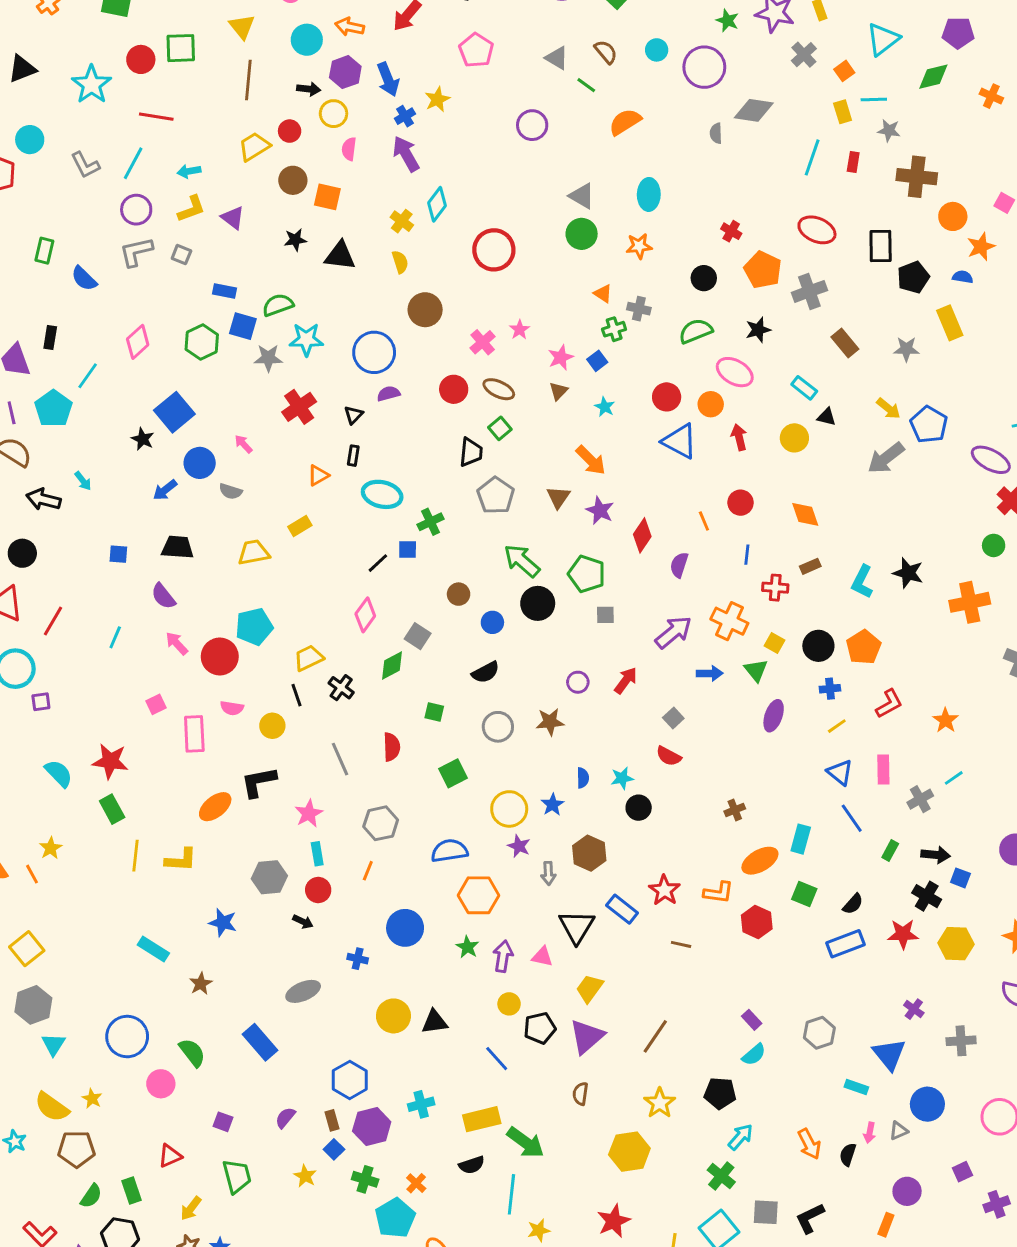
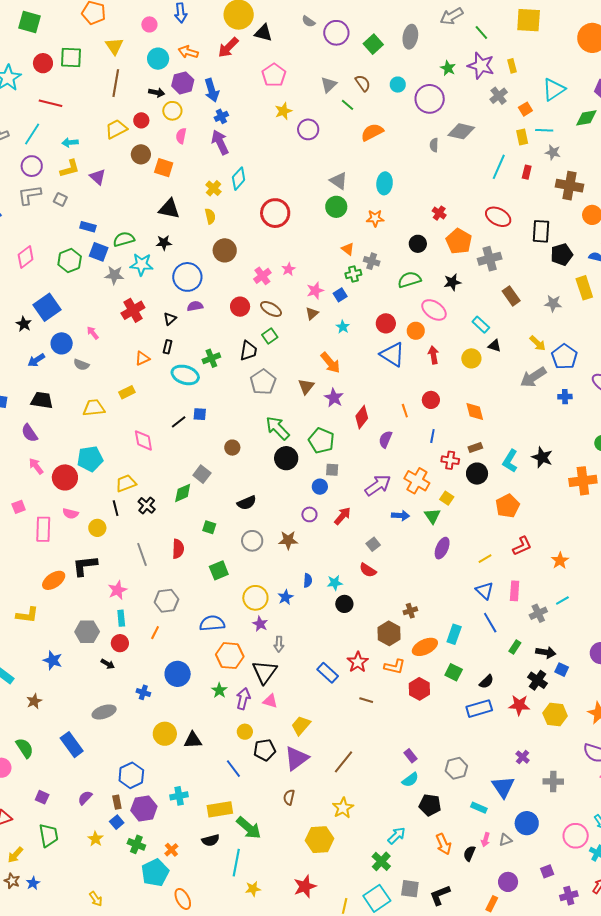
gray triangle: (557, 58) -> (329, 85), turned 42
yellow star: (437, 99) -> (283, 111), moved
black star: (295, 240) -> (164, 243), moved
green cross: (430, 522) -> (211, 358), moved
pink diamond: (365, 615) -> (143, 440), moved, turned -50
blue circle: (492, 622) -> (320, 487), moved
black circle: (818, 646) -> (477, 474), moved
blue cross: (830, 689) -> (565, 397), moved
brown hexagon: (589, 853) -> (389, 633), moved
black triangle: (577, 927) -> (265, 672), moved
black pentagon: (720, 1093) -> (430, 805), moved

